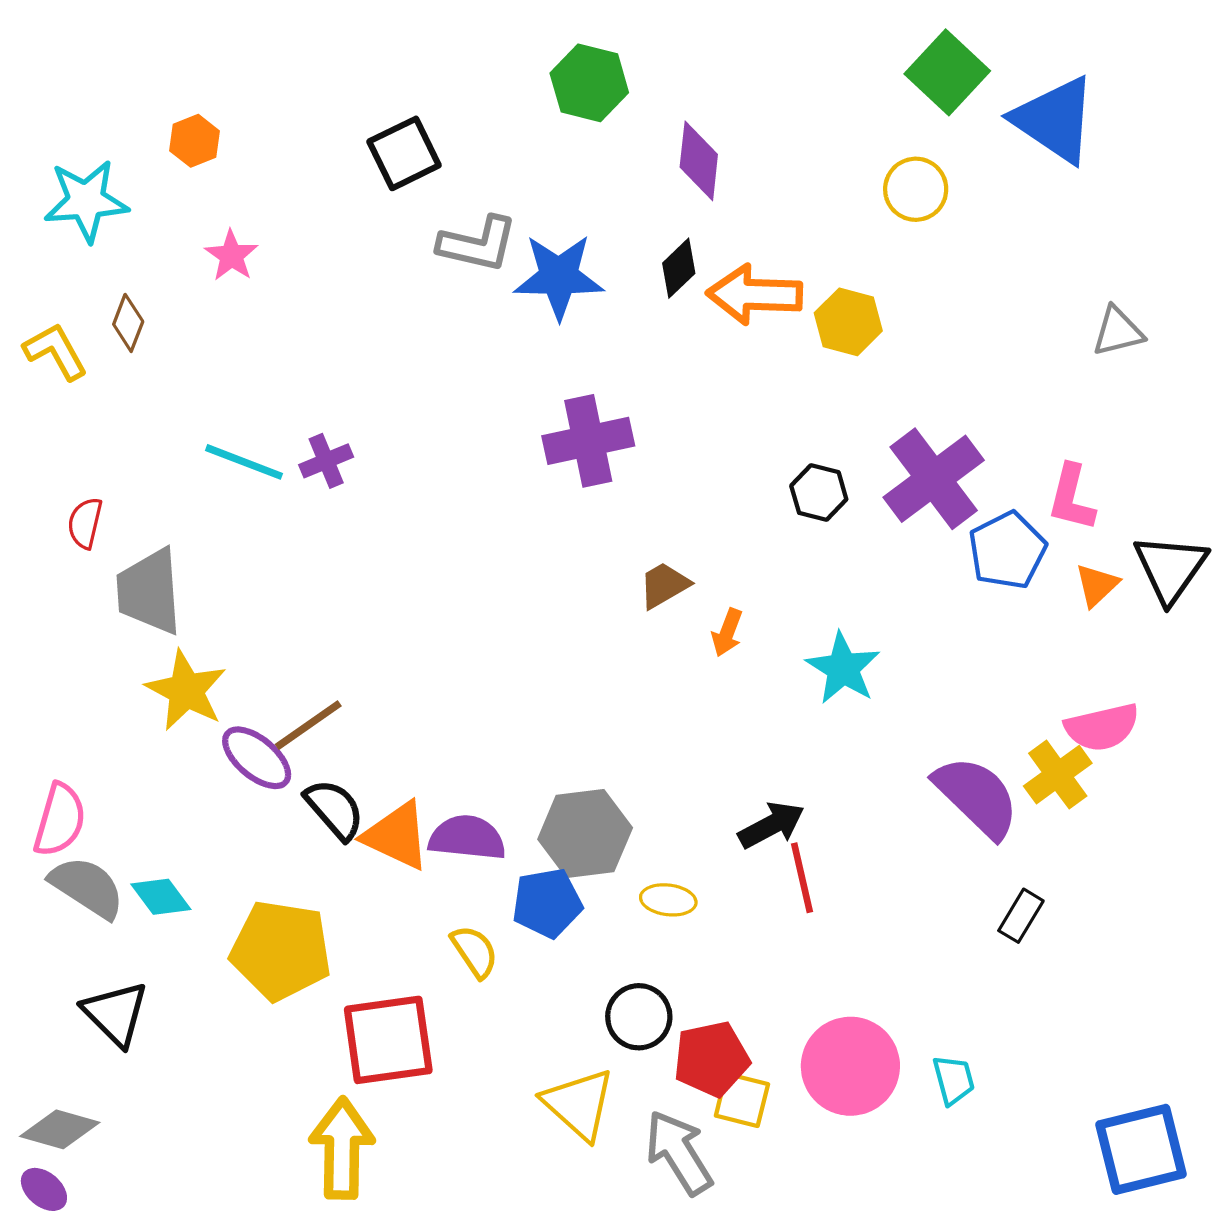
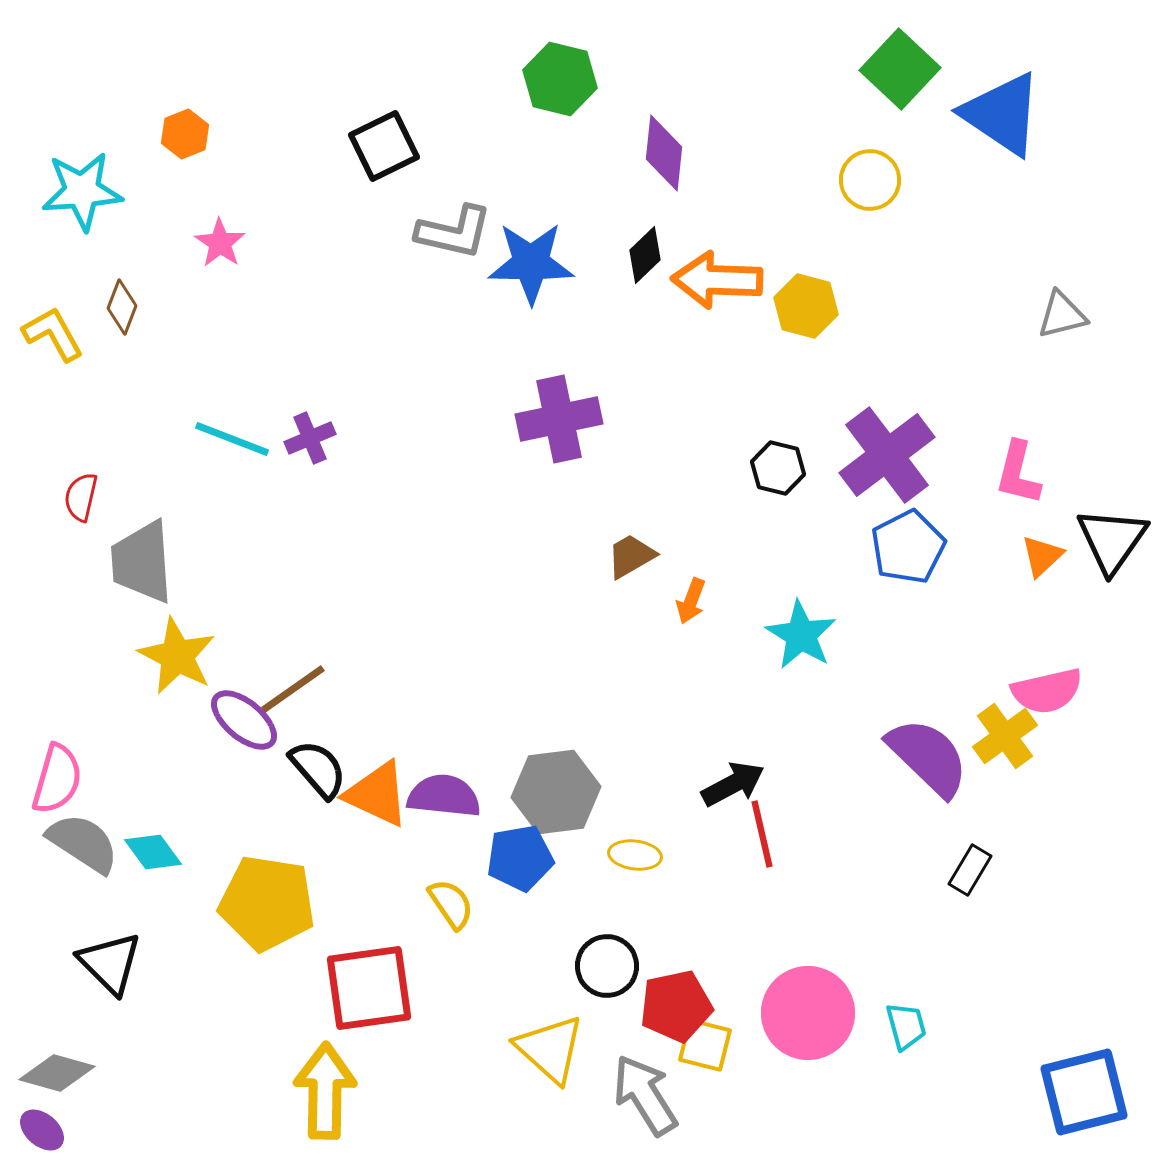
blue pentagon: (1007, 550) -> (908, 547), moved

